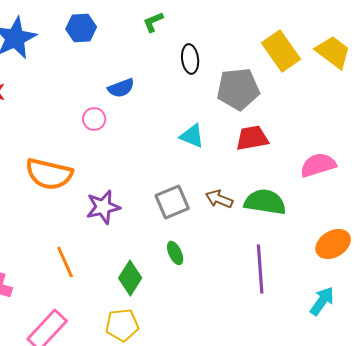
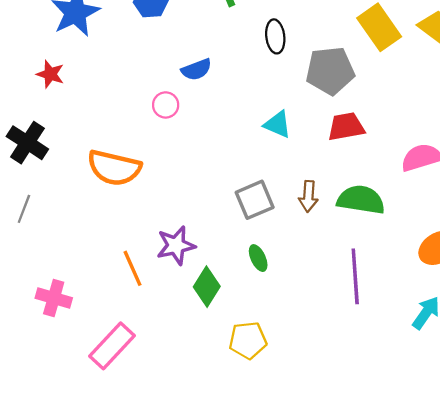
brown arrow: (219, 199) -> (308, 196), turned -108
purple star: (103, 207) -> (176, 245), moved
yellow pentagon: (122, 325) -> (248, 340), moved

